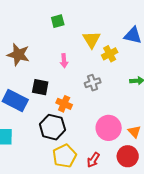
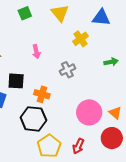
yellow triangle: (92, 40) -> (60, 13), moved

